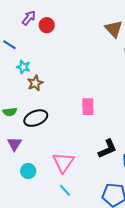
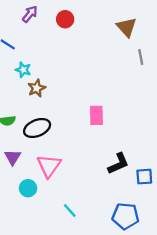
red circle: (47, 25) -> (65, 19), moved
pink triangle: (63, 162) -> (49, 166), moved

